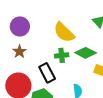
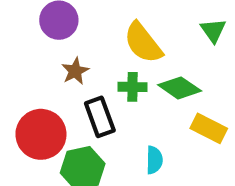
brown star: (19, 52) -> (75, 71), moved

